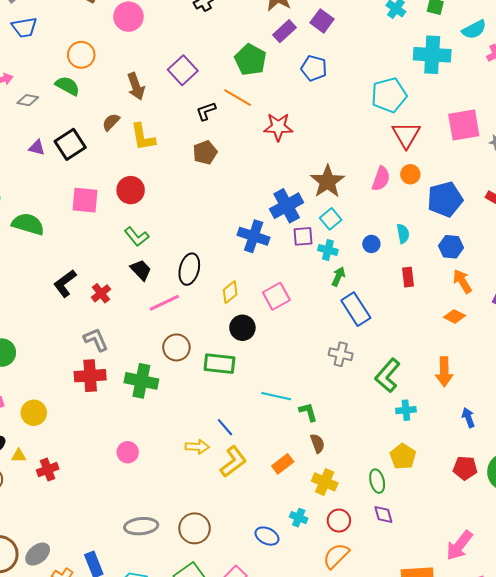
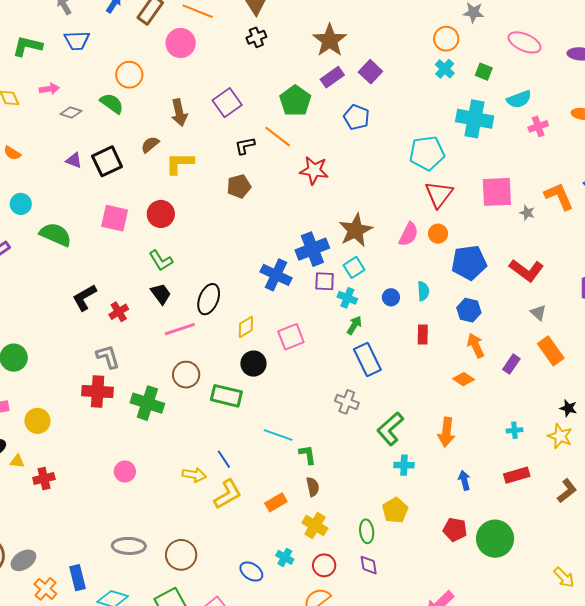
yellow L-shape: (143, 137) -> (180, 163), turned 92

